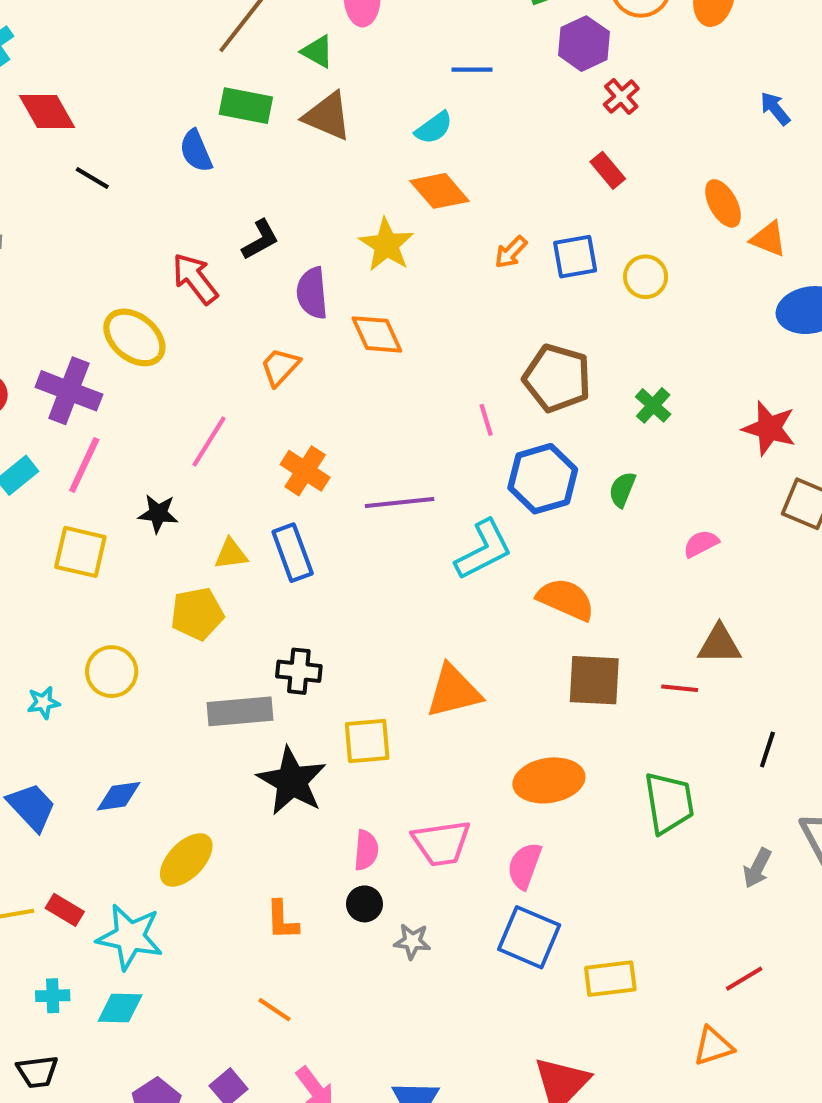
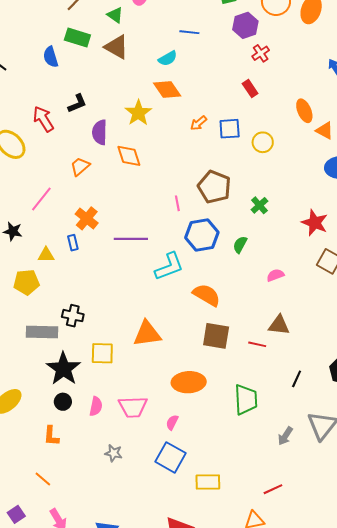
blue rectangle: (293, 553) -> (73, 243), moved, size x0.6
pink semicircle: (524, 866) -> (172, 422), size x0.7
black circle: (364, 904) -> (63, 402), moved

